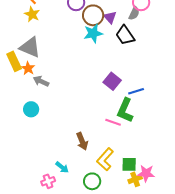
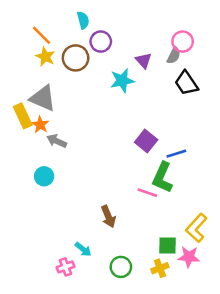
brown circle: (93, 15) -> (76, 58), moved
black trapezoid: (125, 35) -> (186, 83), moved
yellow L-shape: (105, 159) -> (196, 228), moved
yellow cross: (135, 179) -> (160, 268), moved

